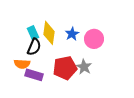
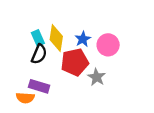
orange semicircle: (22, 64) -> (25, 98), moved
red pentagon: (65, 68) -> (75, 62), moved

